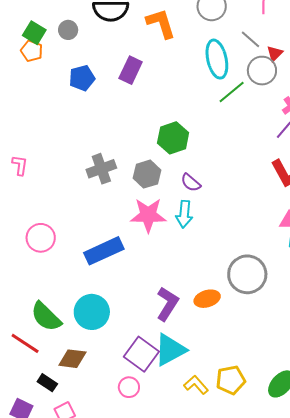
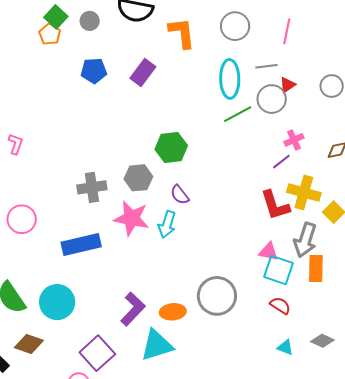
gray line: (250, 39) -> (267, 66), turned -60
gray cross: (101, 169) -> (92, 187), moved
cyan triangle: (170, 350) -> (157, 345), moved

